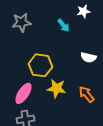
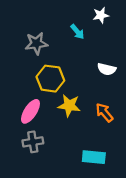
gray star: (21, 22) -> (36, 43), moved

